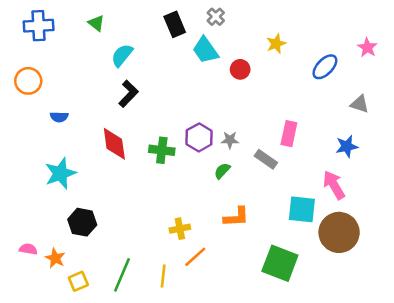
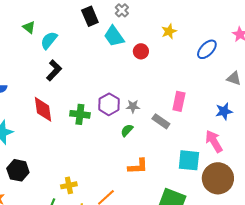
green triangle: (96, 23) -> (29, 27), moved
yellow cross: (180, 229) -> (69, 185), moved

